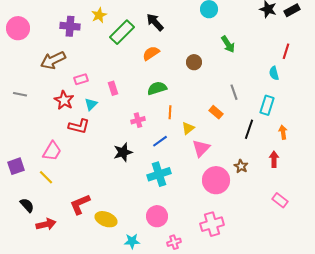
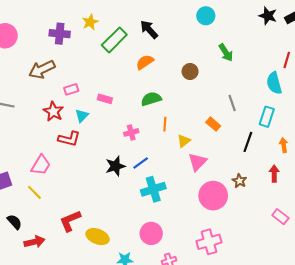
cyan semicircle: (274, 73) -> (274, 83), size x1.5
pink rectangle: (113, 88) -> (105, 99), turned -56
blue line: (160, 141) -> (141, 163), moved

